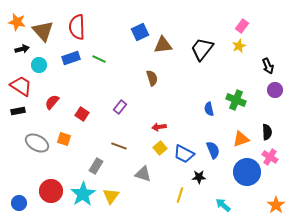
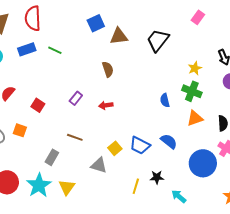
yellow star: (239, 46) -> (195, 68), moved
red arrow: (159, 127) -> (106, 105), moved
orange triangle: (241, 139) -> (195, 118), moved
yellow square: (160, 148) -> (115, 148), moved
blue semicircle: (213, 150) -> (169, 141), turned -30
black star: (199, 177) -> (157, 177), moved

